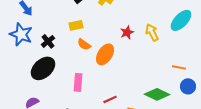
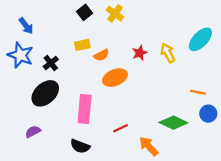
orange semicircle: (84, 44) -> (101, 55), moved, turned -64
orange ellipse: (105, 54) -> (115, 78), turned 35
pink rectangle: (78, 82) -> (85, 109), size x1.4

